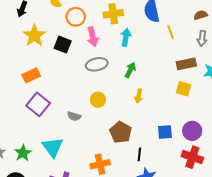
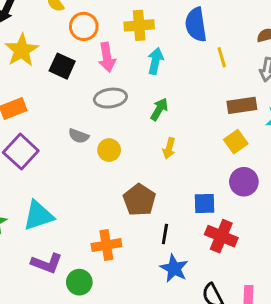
yellow square: (184, 89) -> (236, 142), turned 35
gray semicircle: (74, 116) -> (79, 136), moved
purple circle: (192, 131) -> (244, 182), moved
cyan triangle: (53, 147) -> (38, 216), turned 45
red cross: (192, 157) -> (221, 236), moved

